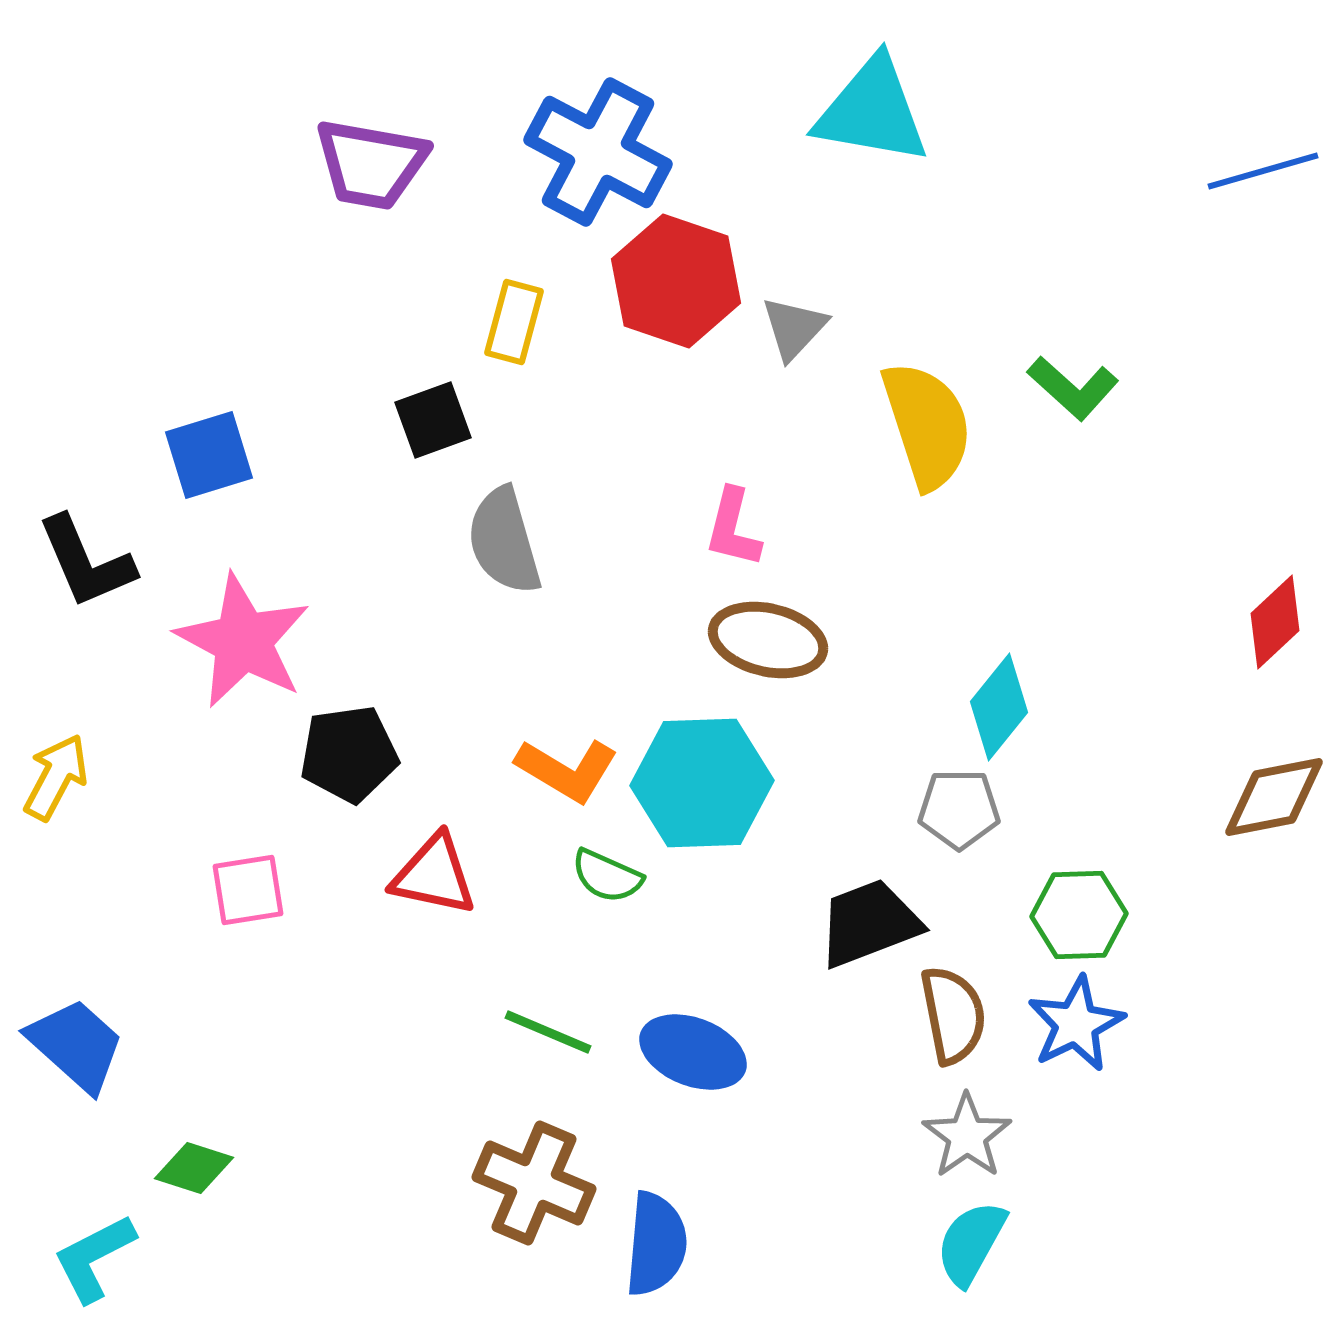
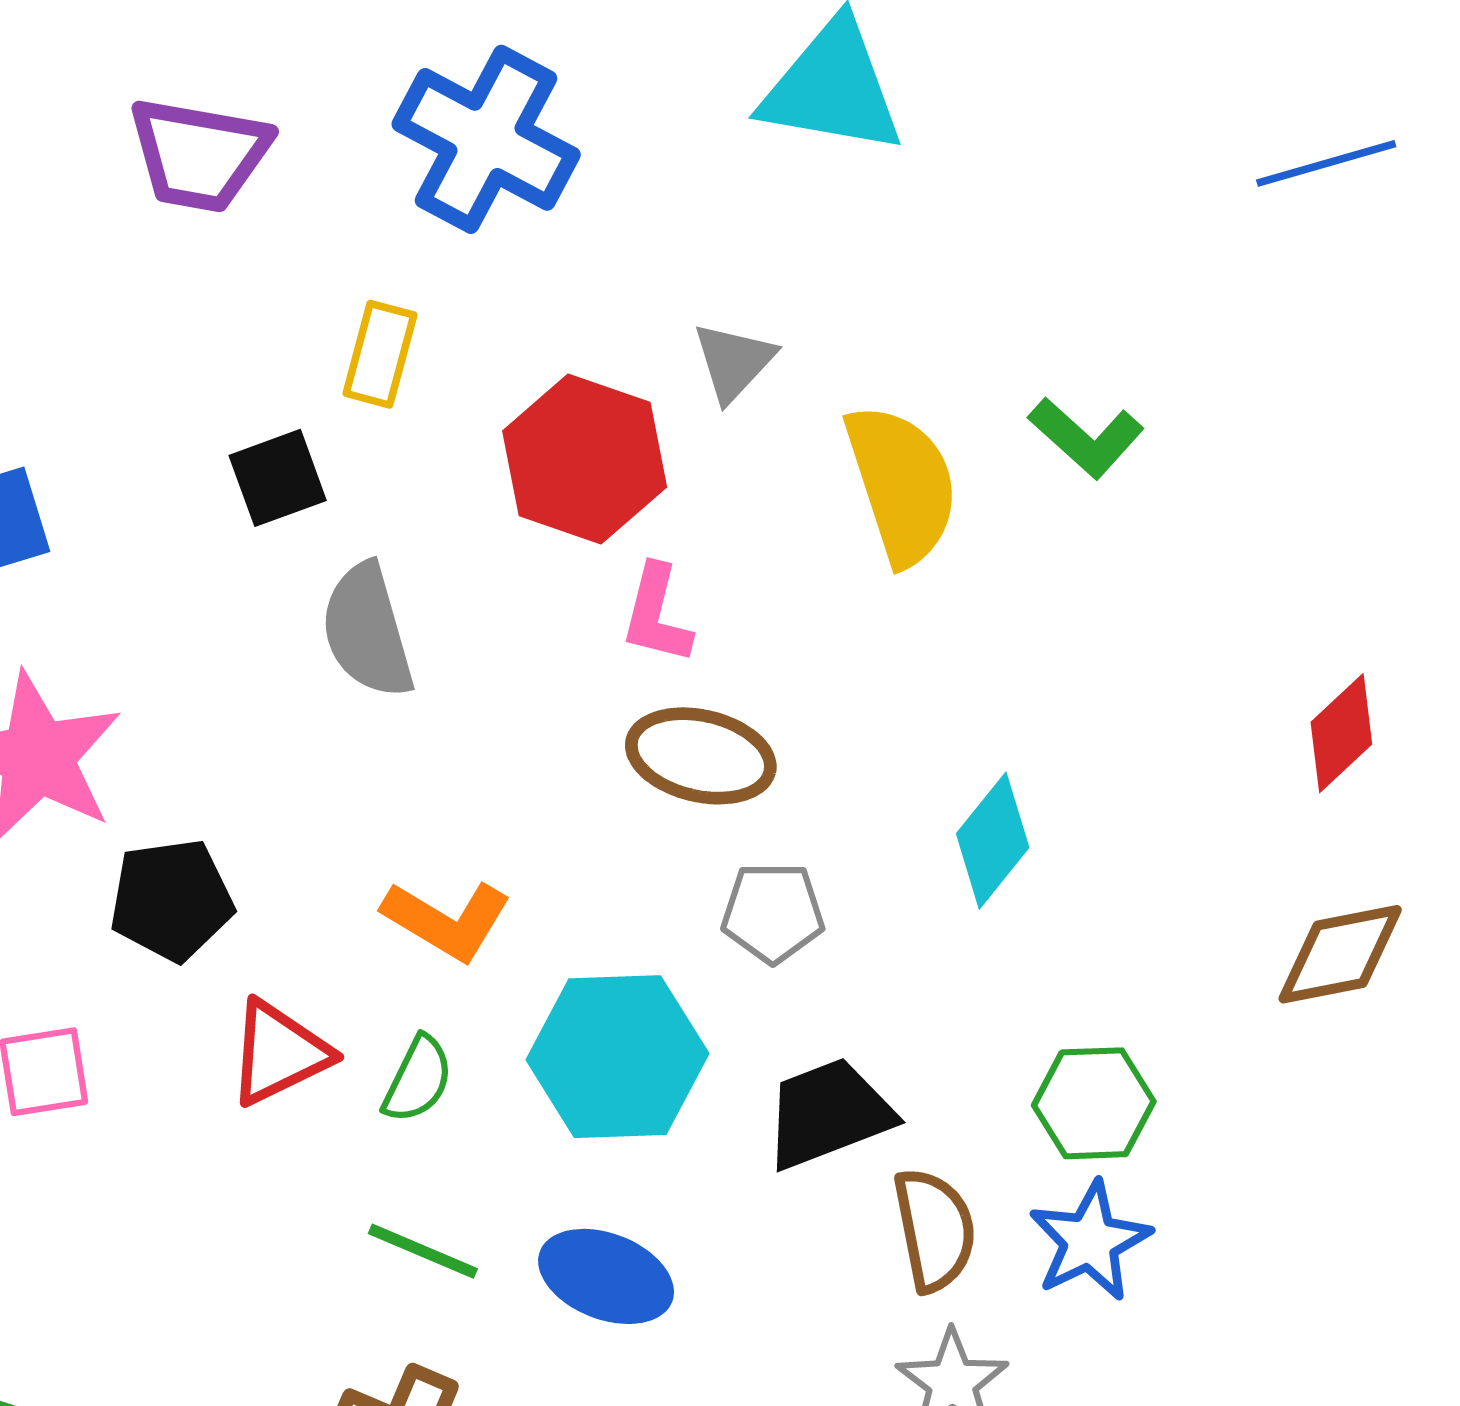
red hexagon: (676, 281) -> (585, 459), moved
cyan hexagon: (702, 783) -> (617, 1057), moved
gray pentagon: (959, 809) -> (773, 913), moved
red triangle: (434, 875) -> (279, 1053), turned -38
green semicircle: (607, 876) -> (418, 1079), moved, turned -88

